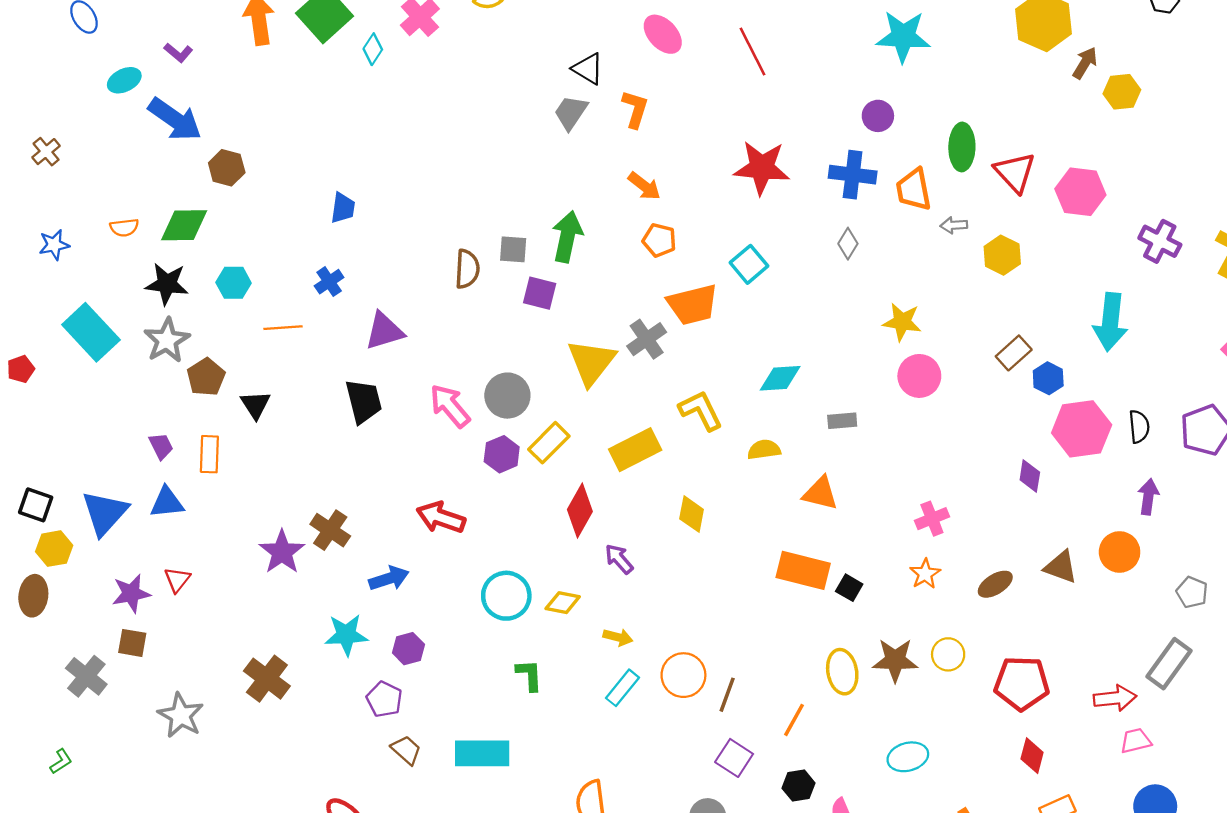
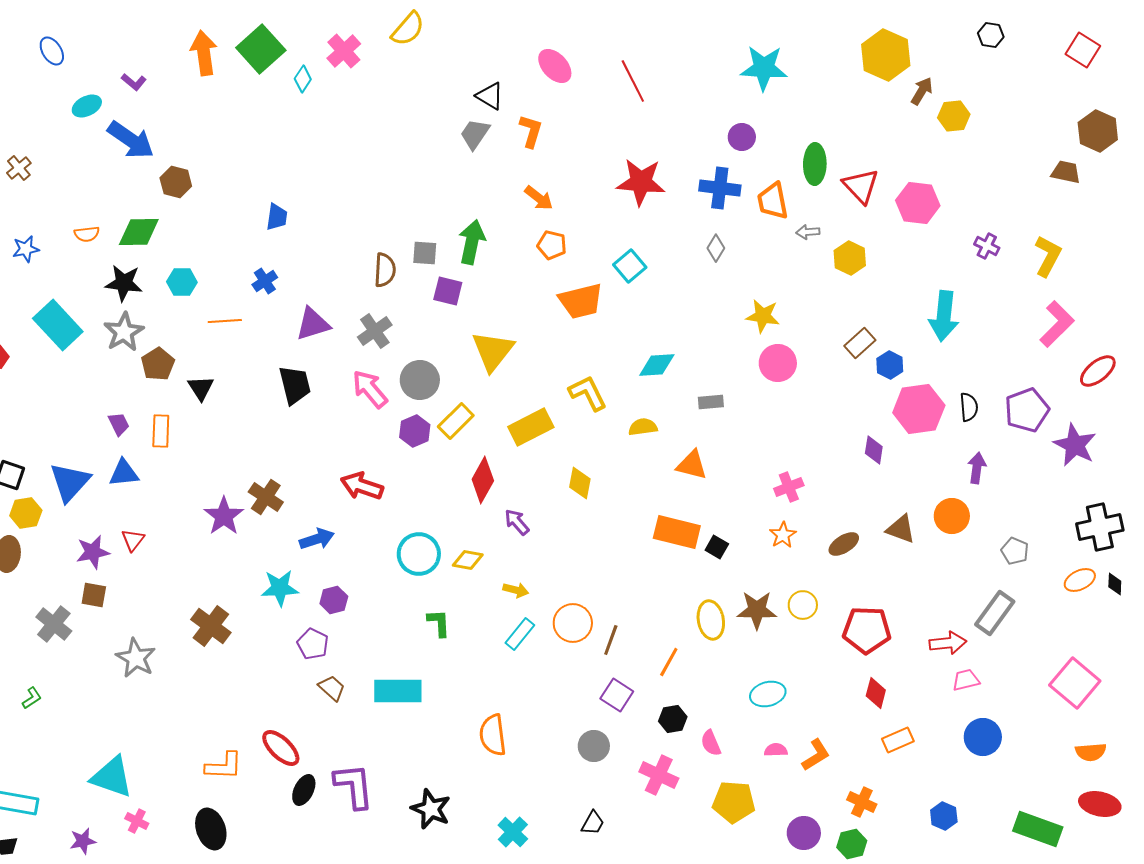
purple cross: (1160, 241) -> (987, 246), size x0.7
gray cross: (647, 339) -> (375, 331), moved

